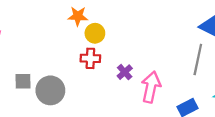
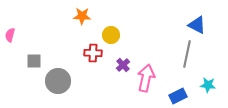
yellow circle: (95, 33) -> (111, 35), moved
gray square: (23, 81) -> (34, 61), moved

